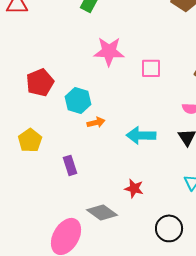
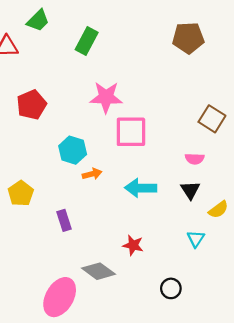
pink square: (151, 68) -> (131, 132), moved, size x1.5
red pentagon: (40, 82) -> (32, 105), moved
black circle: (169, 228) -> (171, 288), size x0.7

